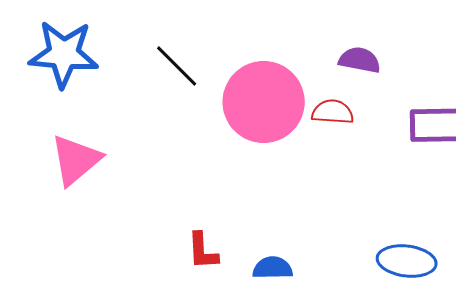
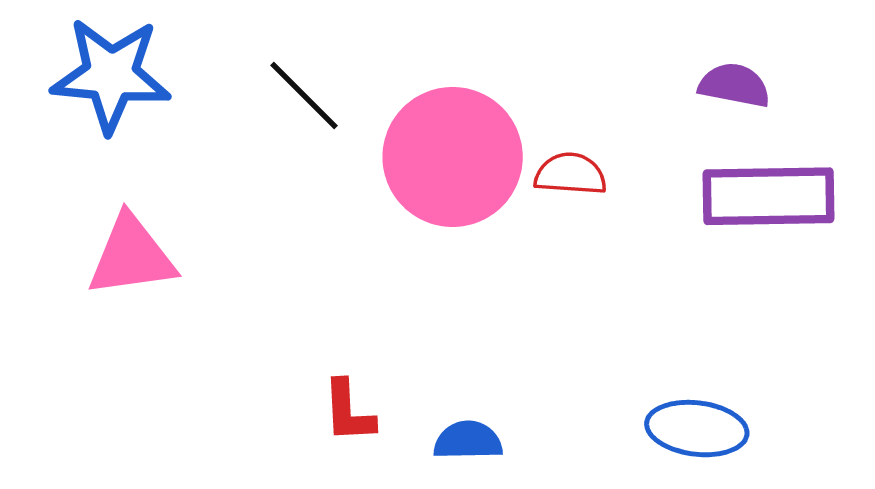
purple semicircle: (360, 60) -> (734, 85), moved
pink triangle: (76, 160) -> (132, 256), turned 32

